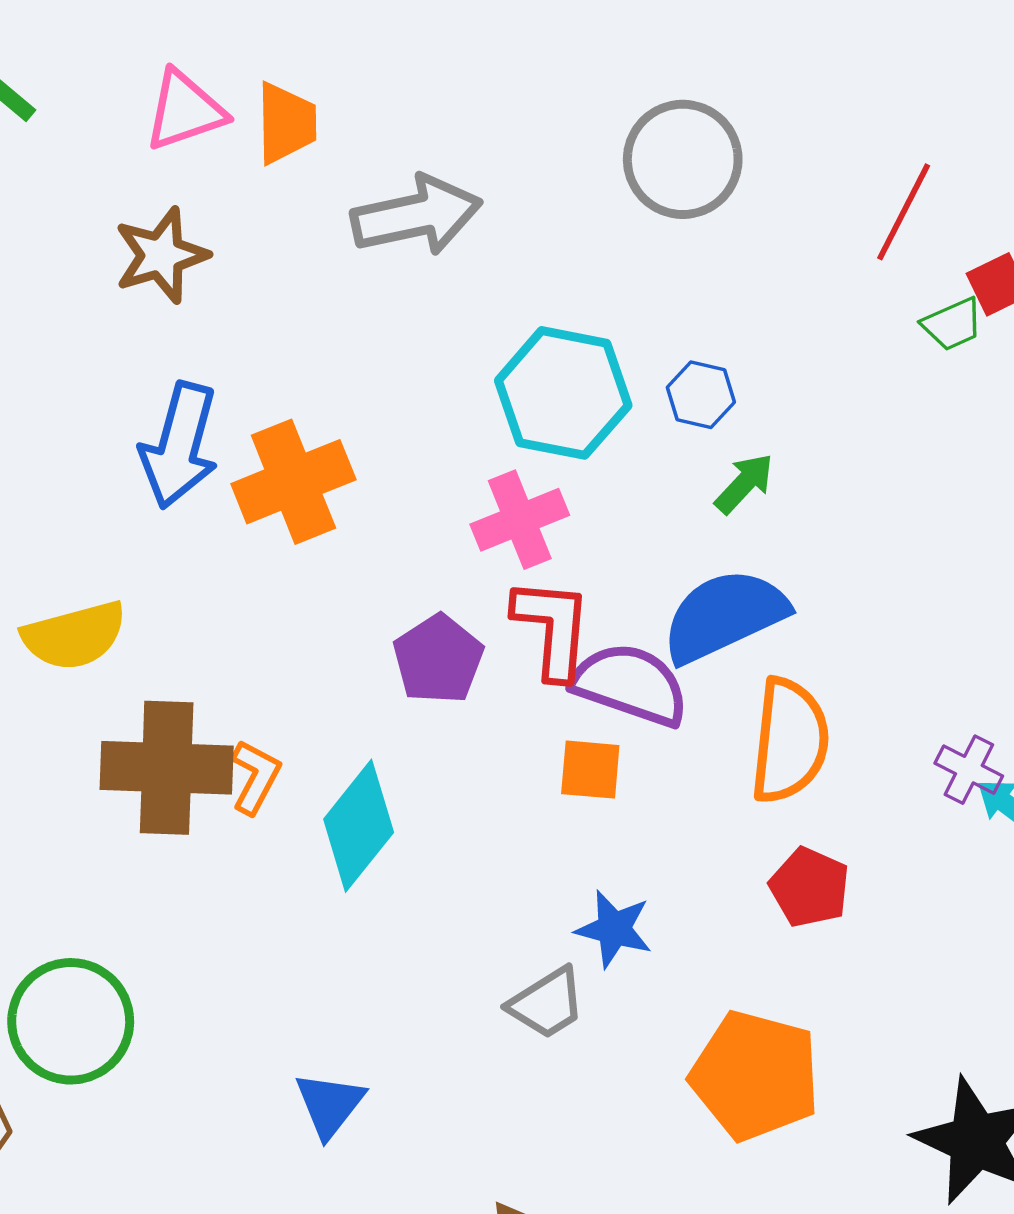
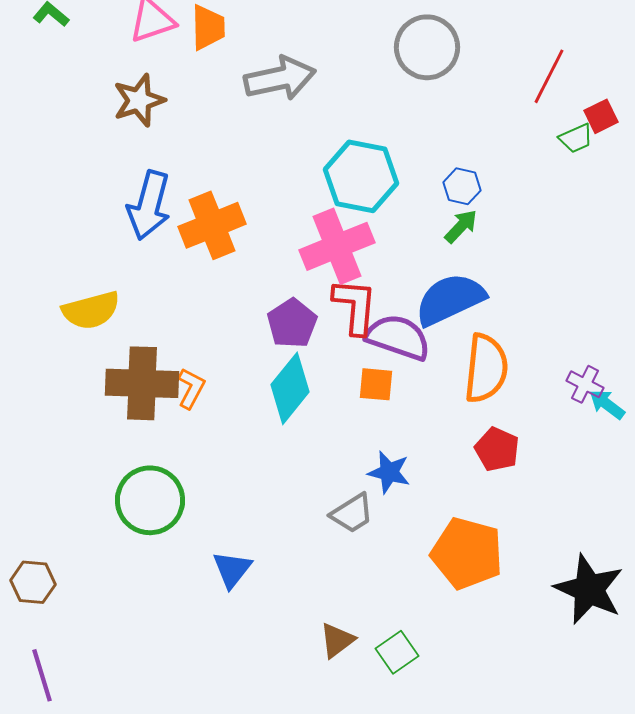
blue hexagon: (701, 395) -> (462, 186), moved
pink cross: (520, 520) -> (337, 246), size x1.4
cyan diamond: (359, 826) -> (290, 388), moved
green circle: (71, 1021) -> (150, 500), moved

